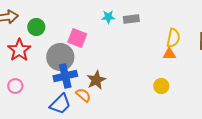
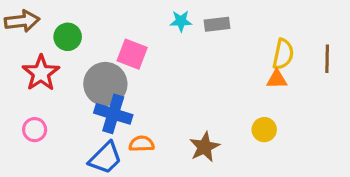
blue cross: (65, 76) -> (113, 114), turned 30
brown star: (96, 80) -> (204, 147), moved
orange semicircle: (83, 95) -> (142, 144), turned -42

